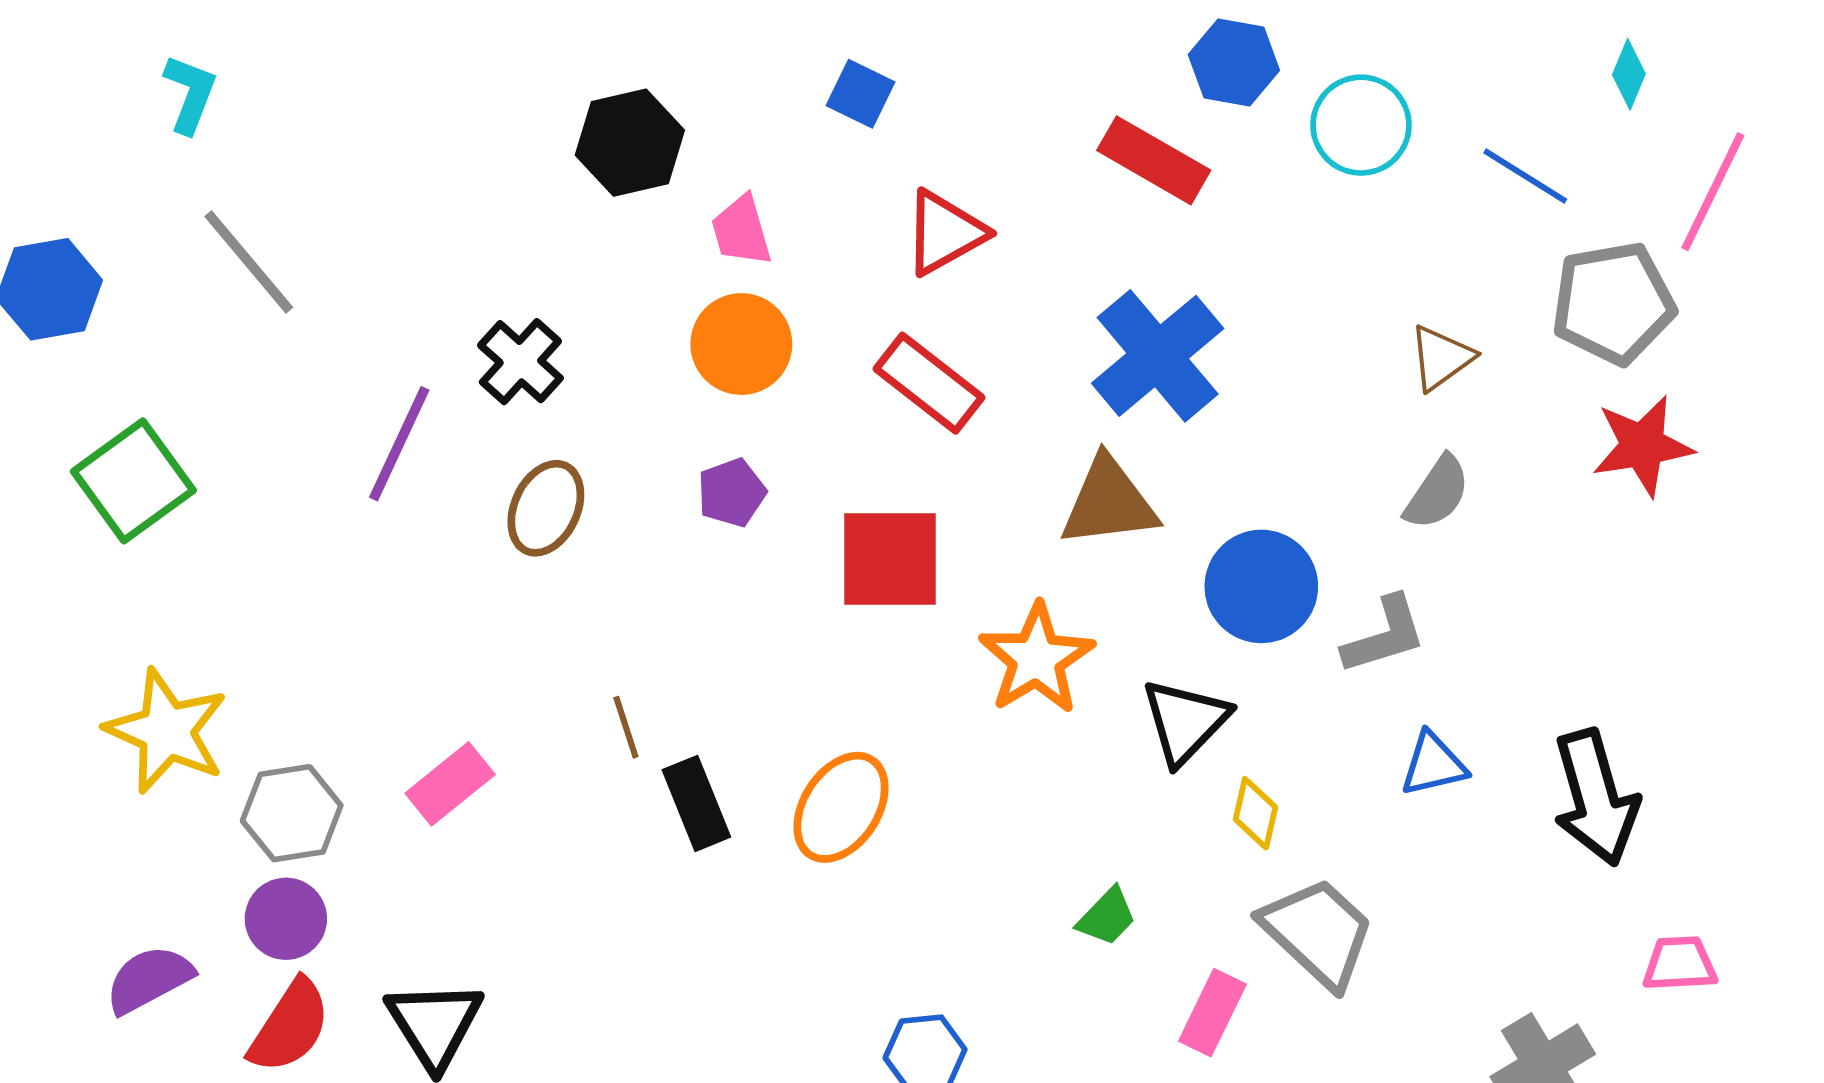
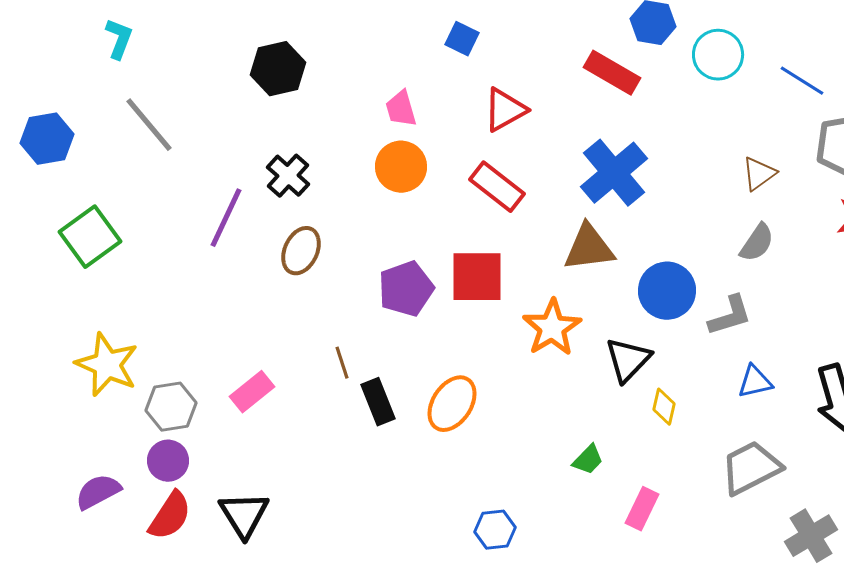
black hexagon: (630, 143) -> (278, 69), moved
purple pentagon: (732, 493) -> (406, 289), moved, size x1.6
gray trapezoid: (1318, 932) -> (751, 468), moved, turned -70

